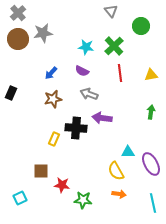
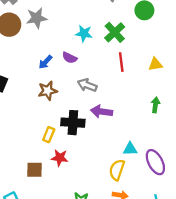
purple semicircle: (82, 71) -> (70, 58), moved
yellow semicircle: (116, 171) -> (117, 170), turned 48
red star: (62, 185) -> (60, 158), moved

